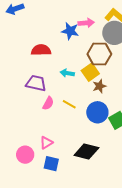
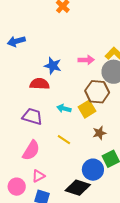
blue star: (70, 31) -> (53, 66), moved
brown star: (99, 86) -> (99, 133), moved
pink semicircle: (48, 103) -> (31, 150), moved, size x1.5
blue circle: (97, 112) -> (93, 170), moved

